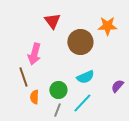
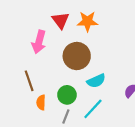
orange star: (107, 26) -> (87, 21), moved
brown circle: (80, 42) -> (77, 56), moved
pink arrow: (34, 54) -> (39, 42), moved

